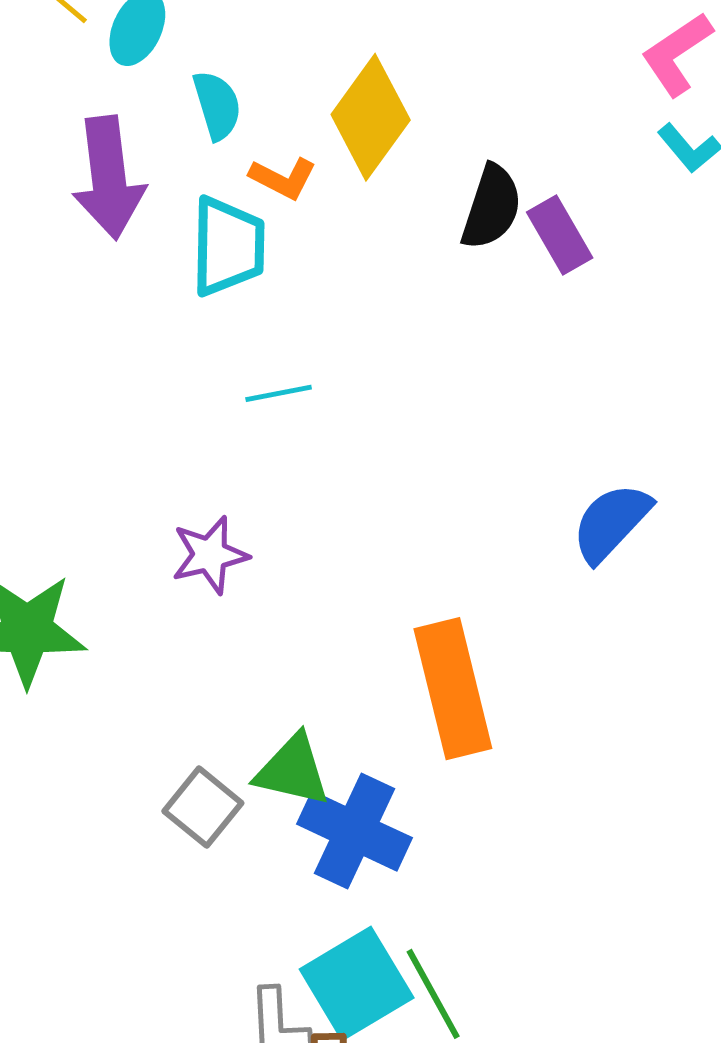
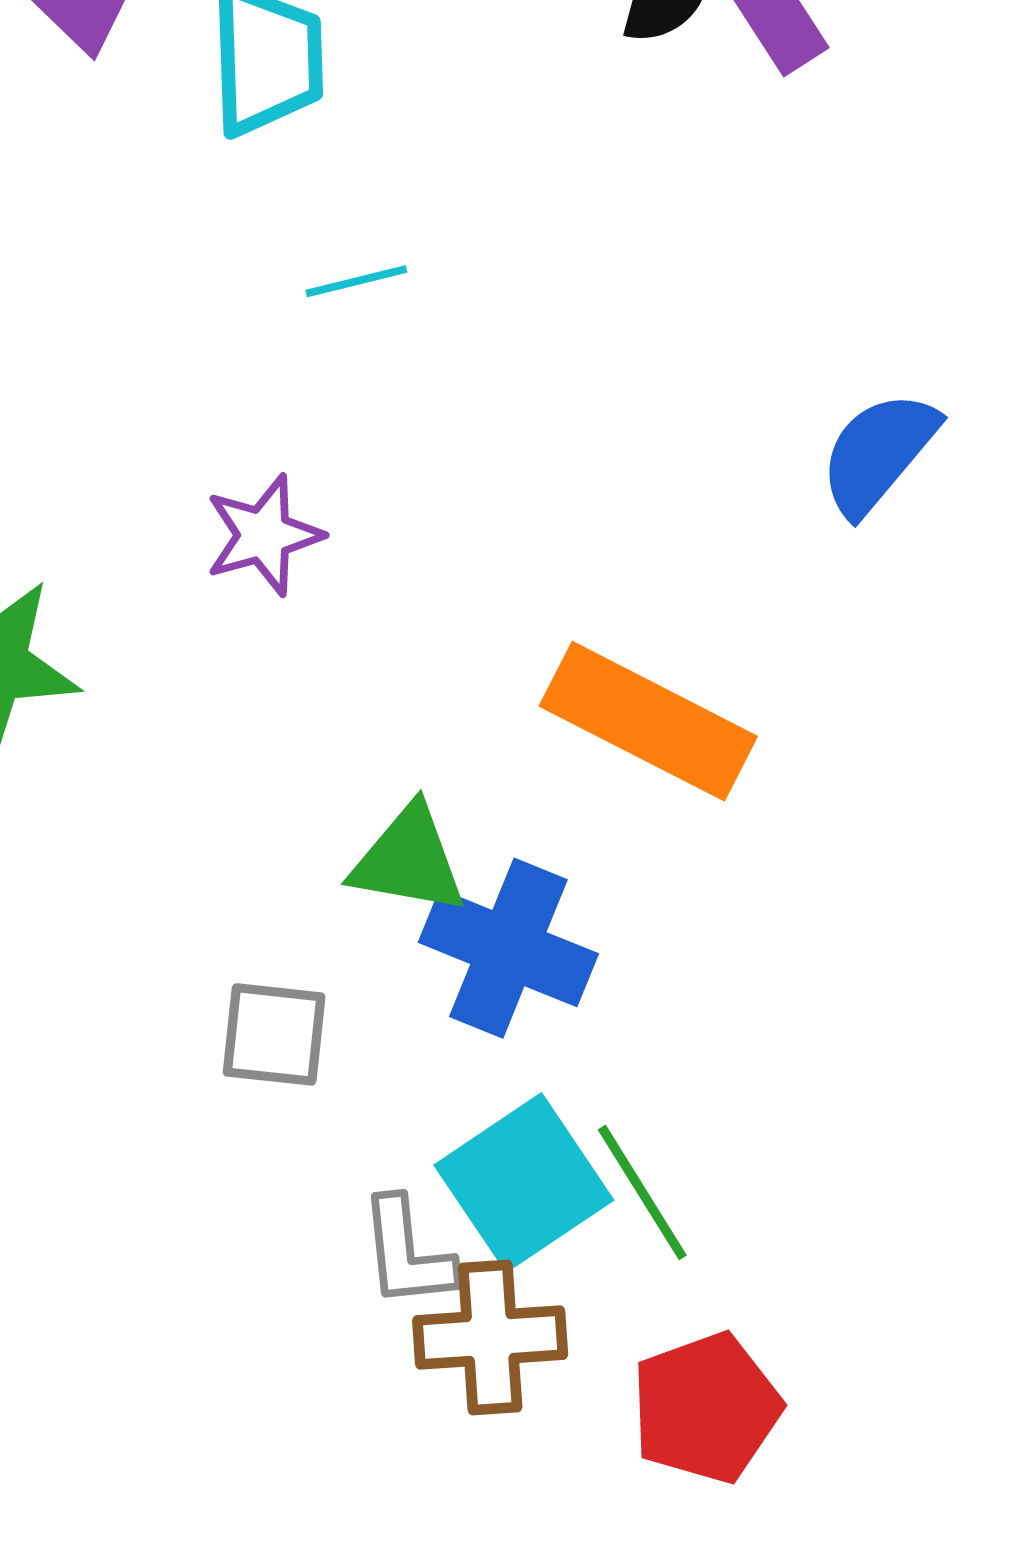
orange rectangle: (453, 689) -> (648, 721), turned -46
gray square: (203, 807) -> (274, 1034), moved, turned -30

